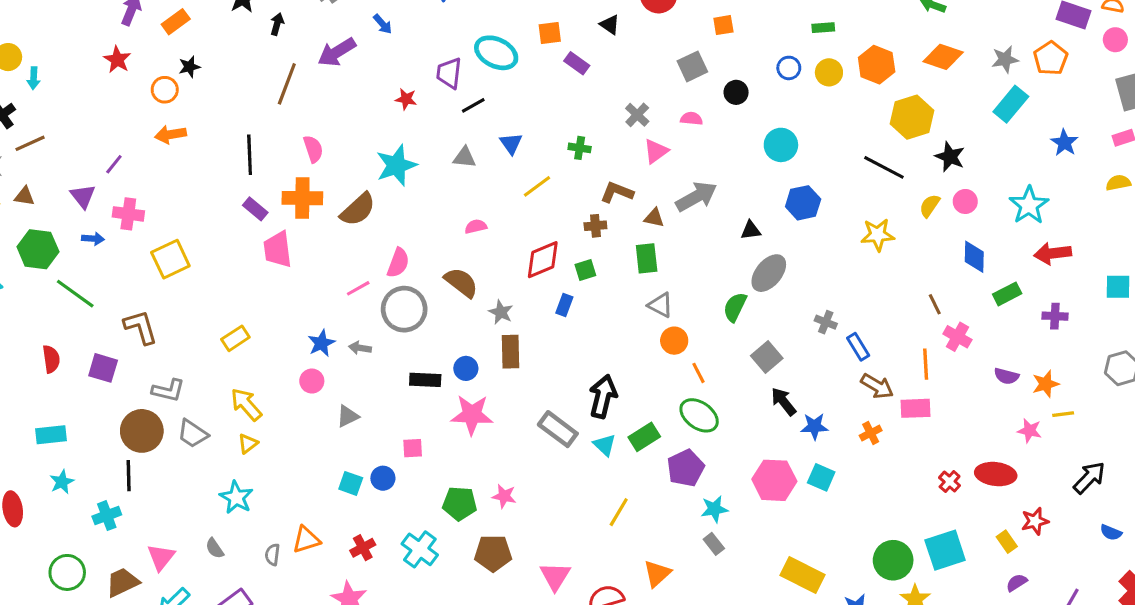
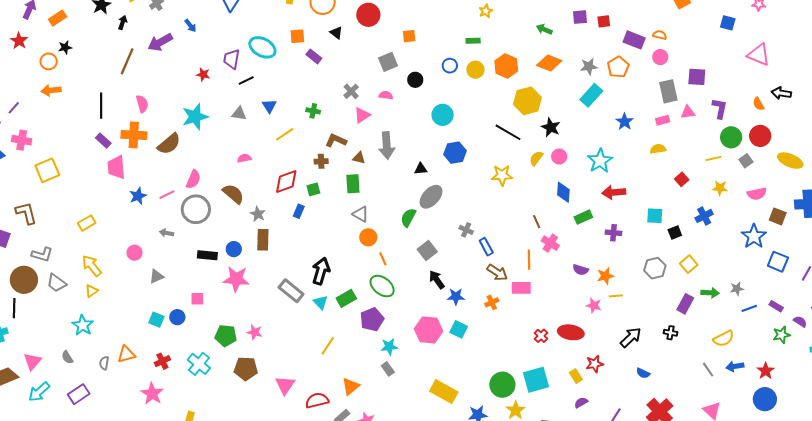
gray arrow: (696, 197) -> (387, 146), turned 112
blue star: (321, 343) -> (138, 196), moved

